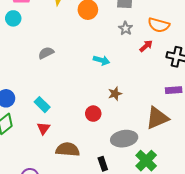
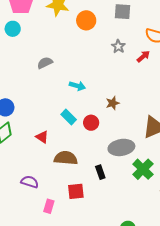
gray star: (126, 28) -> (118, 46), moved
cyan arrow: (101, 60) -> (77, 86), moved
cyan rectangle: (42, 105) -> (69, 117), moved
red triangle: (43, 128) -> (42, 137), turned -32

